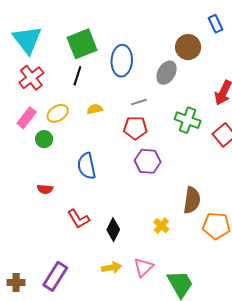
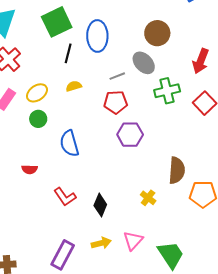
brown circle: (188, 47) -> (157, 33), moved
gray ellipse: (167, 73) -> (144, 63), moved, turned -70
black line: (77, 76) -> (68, 53), moved
green cross: (188, 120) -> (167, 91), turned -30
green circle: (44, 139) -> (38, 119), moved
purple rectangle: (55, 276) -> (63, 255), moved

